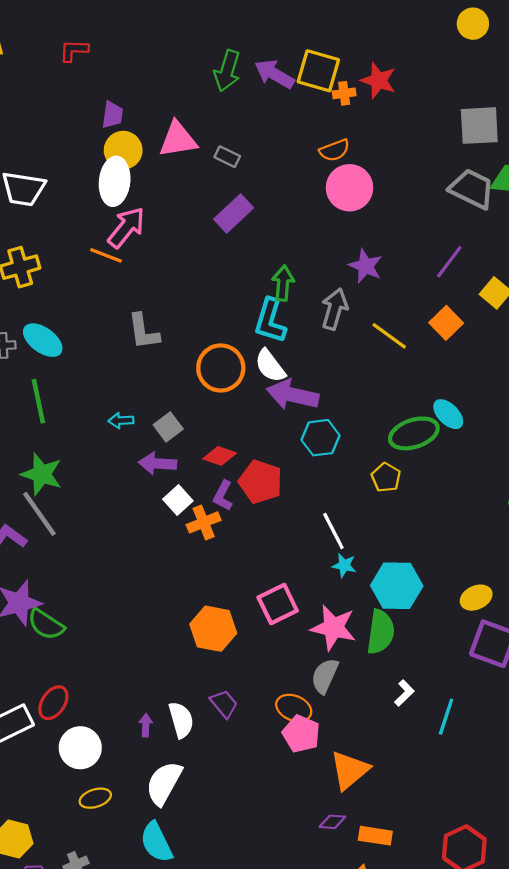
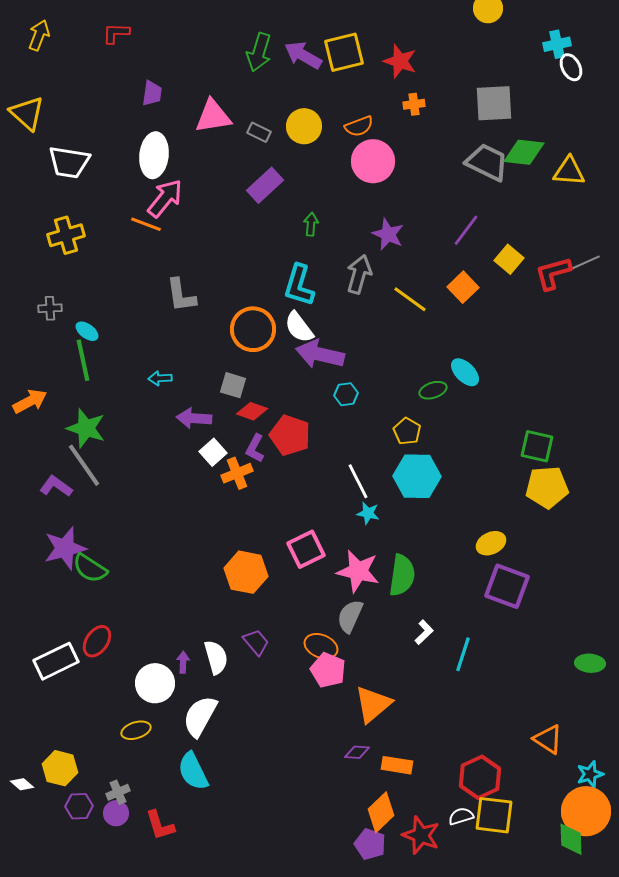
yellow square: (318, 71) -> (344, 52), turned -30
orange cross: (344, 93) -> (414, 104), moved
yellow circle: (123, 150) -> (304, 126), moved
green arrow: (283, 283) -> (311, 224), moved, size x0.7
cyan ellipse: (43, 340) -> (87, 331), moved, size x0.6
gray square: (168, 427) -> (233, 385), moved, turned -36
green ellipse: (414, 433) -> (433, 390), size x0.6
cyan hexagon: (321, 438) -> (346, 394), size x0.7
cyan hexagon: (397, 586) -> (417, 476), moved
white circle: (80, 748) -> (155, 683), moved

